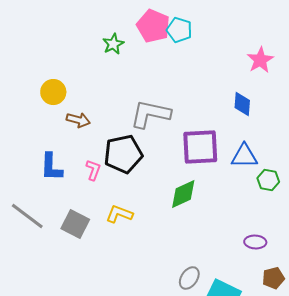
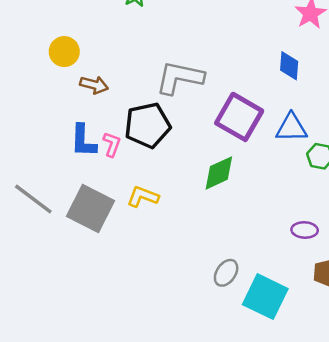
purple square: (200, 147) -> (239, 117), turned 33
blue L-shape: (51, 167) -> (83, 141), moved
gray square: (75, 224) -> (90, 209), size x1.4

